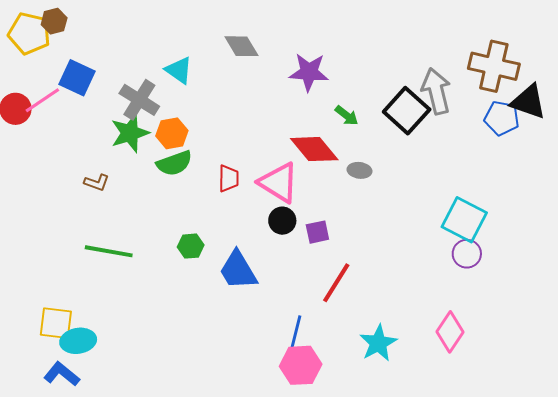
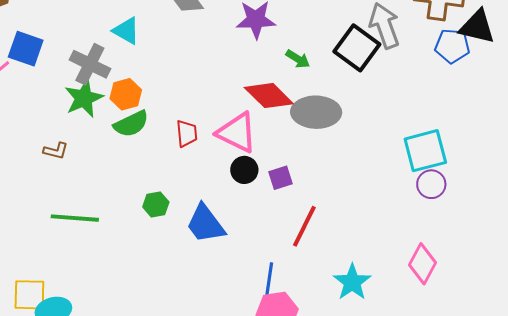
gray ellipse: (359, 170) -> (316, 112), size x2.0
cyan square: (464, 220) -> (425, 151), turned -36

